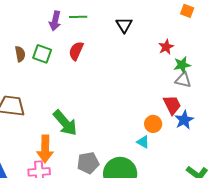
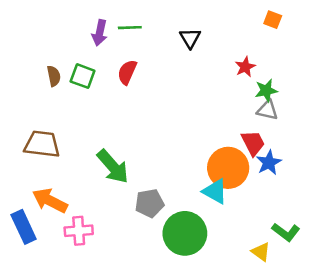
orange circle: (153, 124) -> (228, 168), size x1.8
cyan triangle: (143, 142) -> (215, 191), size x1.5
orange arrow: (45, 149) -> (50, 201), moved, turned 116
gray pentagon: (88, 163) -> (149, 203), moved

